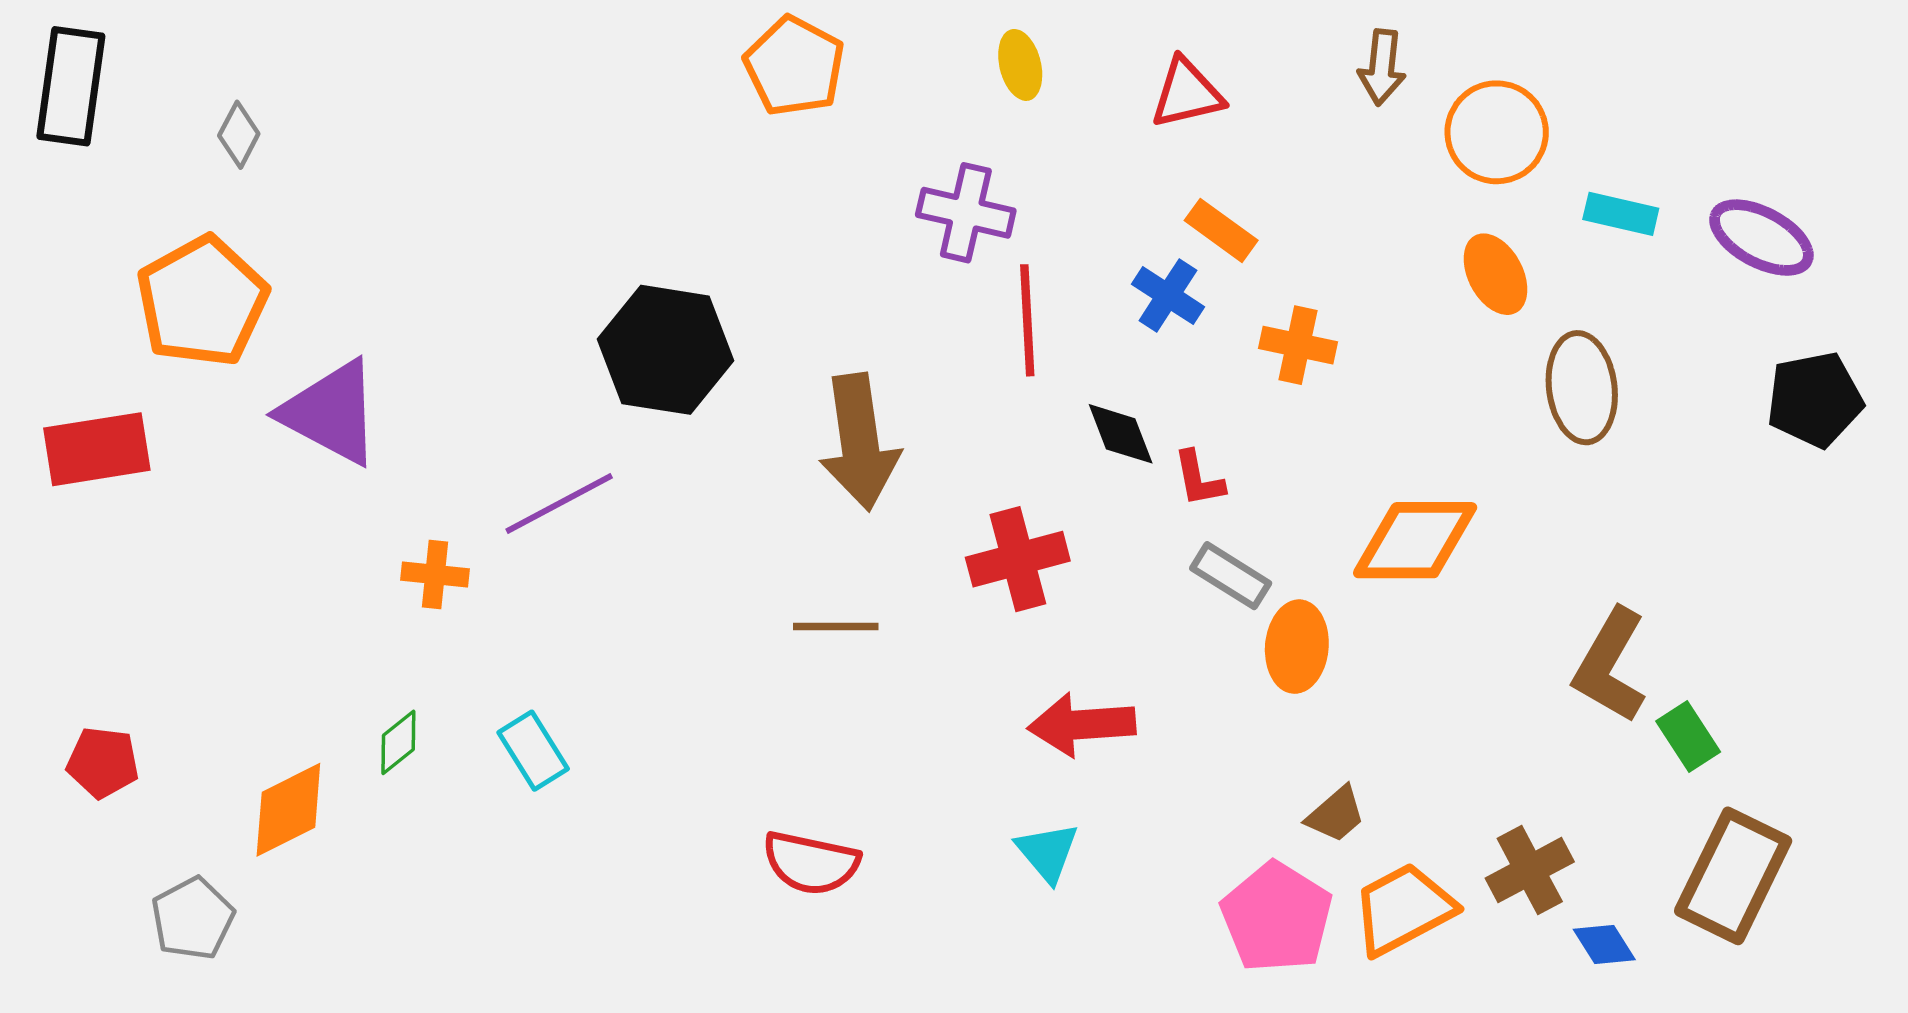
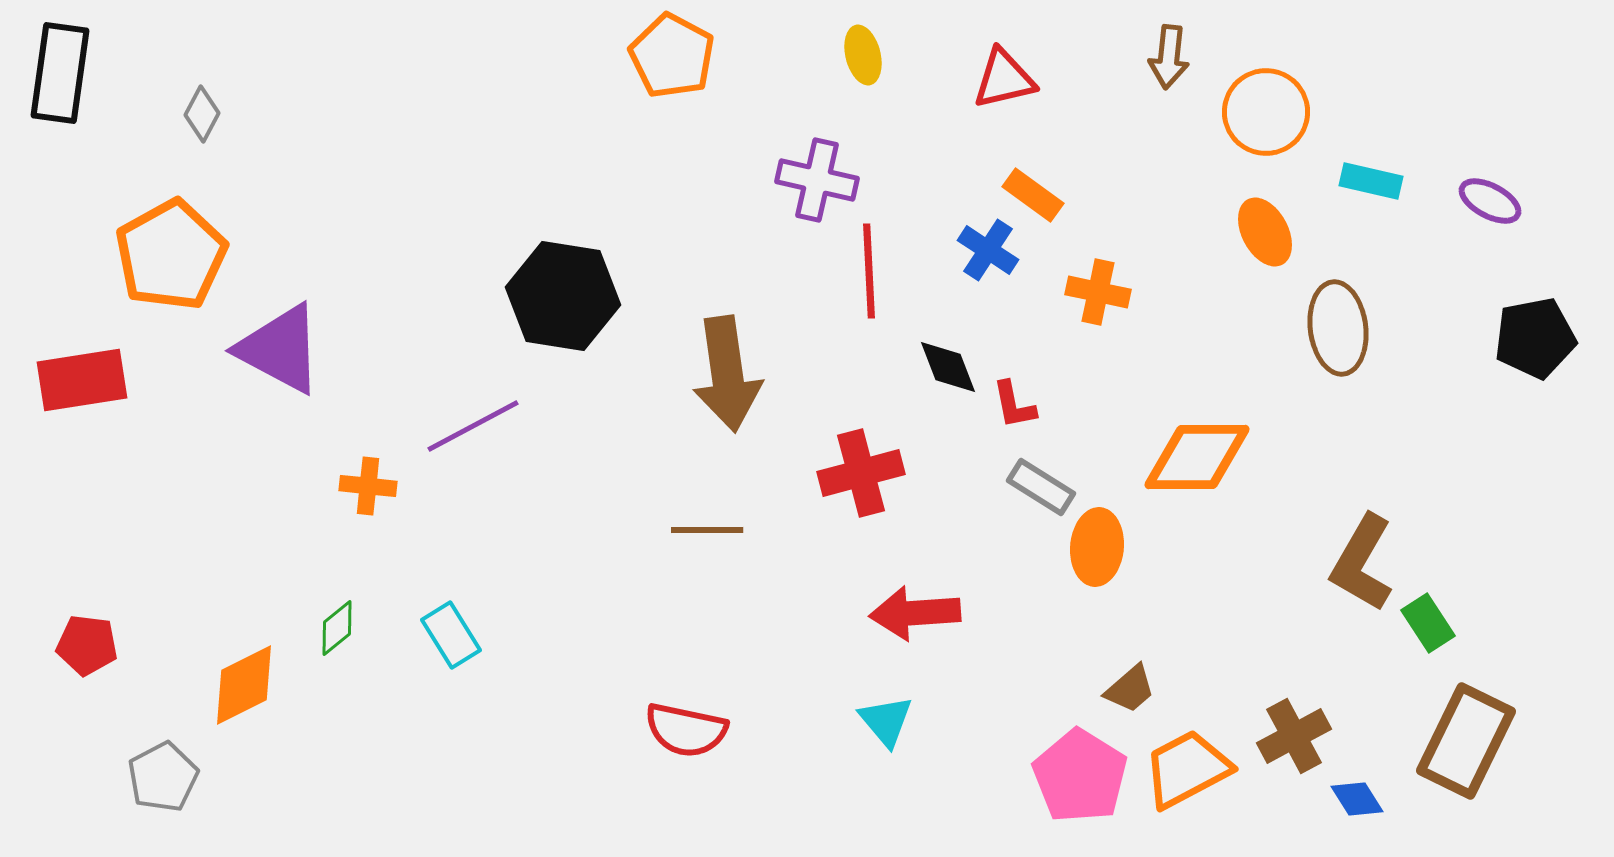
purple ellipse: (1761, 238) -> (1490, 201), size x0.7

